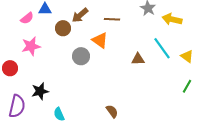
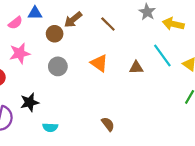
brown line: (112, 19) -> (108, 24), turned 42
orange triangle: (100, 40) -> (99, 63), moved
gray circle: (81, 56) -> (58, 66), moved
cyan semicircle: (59, 114) -> (50, 127), turned -64

